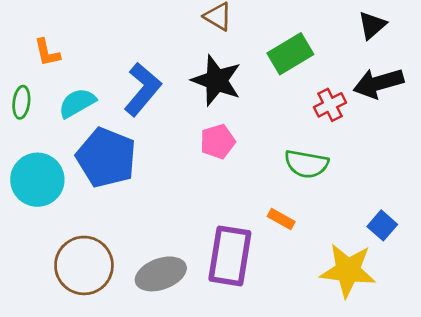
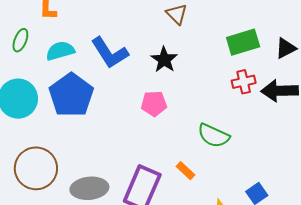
green rectangle: (290, 54) -> (243, 42), moved
black star: (217, 80) -> (164, 60), size x0.7
blue L-shape: (143, 89) -> (110, 53), turned 93
red cross: (330, 105) -> (244, 82), moved

